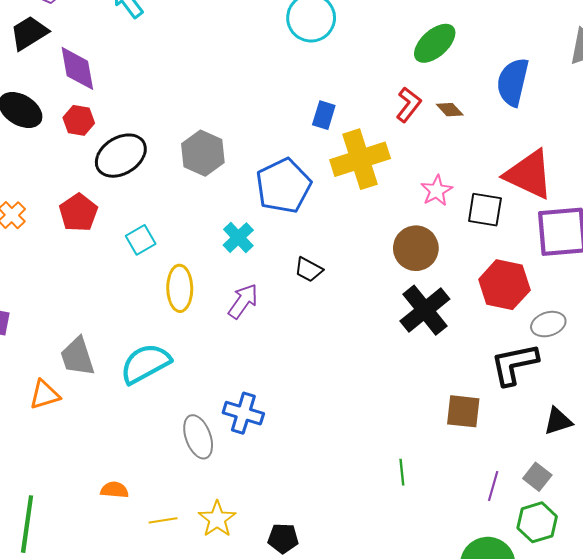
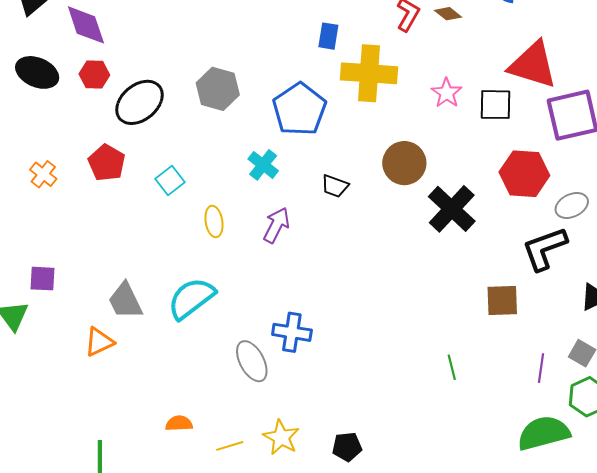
yellow cross: (360, 159) -> (369, 73), turned 30
brown circle: (416, 248) -> (404, 163), moved
yellow ellipse: (180, 288) -> (214, 221), size x0.7

